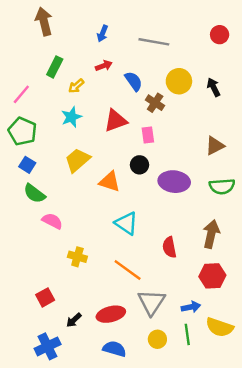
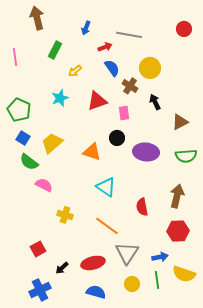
red arrow: (104, 66) -> (105, 47), moved
green rectangle: (55, 67) -> (55, 50), moved
yellow arrow: (76, 86) -> (75, 71), moved
black arrow: (214, 87) -> (155, 102), moved
pink line: (21, 94) -> (15, 57), moved, turned -48
yellow trapezoid: (77, 160) -> (52, 143), moved

